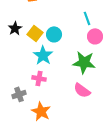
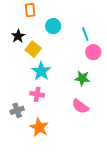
black star: (15, 28) -> (18, 36), moved
cyan circle: (54, 34) -> (53, 26), moved
green star: (84, 62) -> (82, 78), size x0.7

